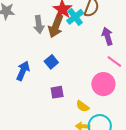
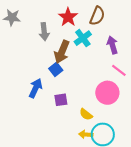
cyan cross: (75, 17) -> (83, 38), moved
brown arrow: (56, 26) -> (62, 52), moved
blue arrow: (23, 71) -> (36, 88), moved

